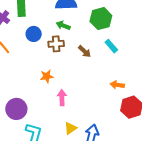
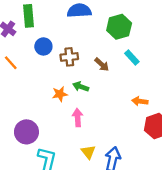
green arrow: (63, 25) -> (81, 87), moved
yellow triangle: (70, 128) -> (88, 152), turned -32

